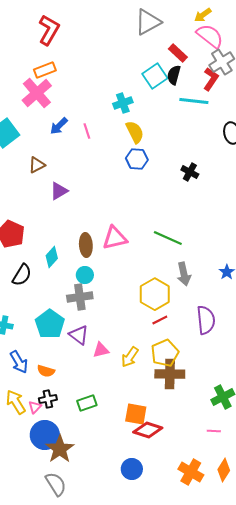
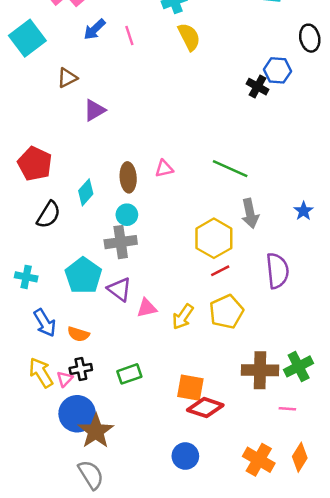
blue hexagon: (137, 159) -> (277, 70), moved
pink triangle: (115, 238) -> (164, 169), size x0.6
brown cross: (170, 374) -> (260, 370), moved

